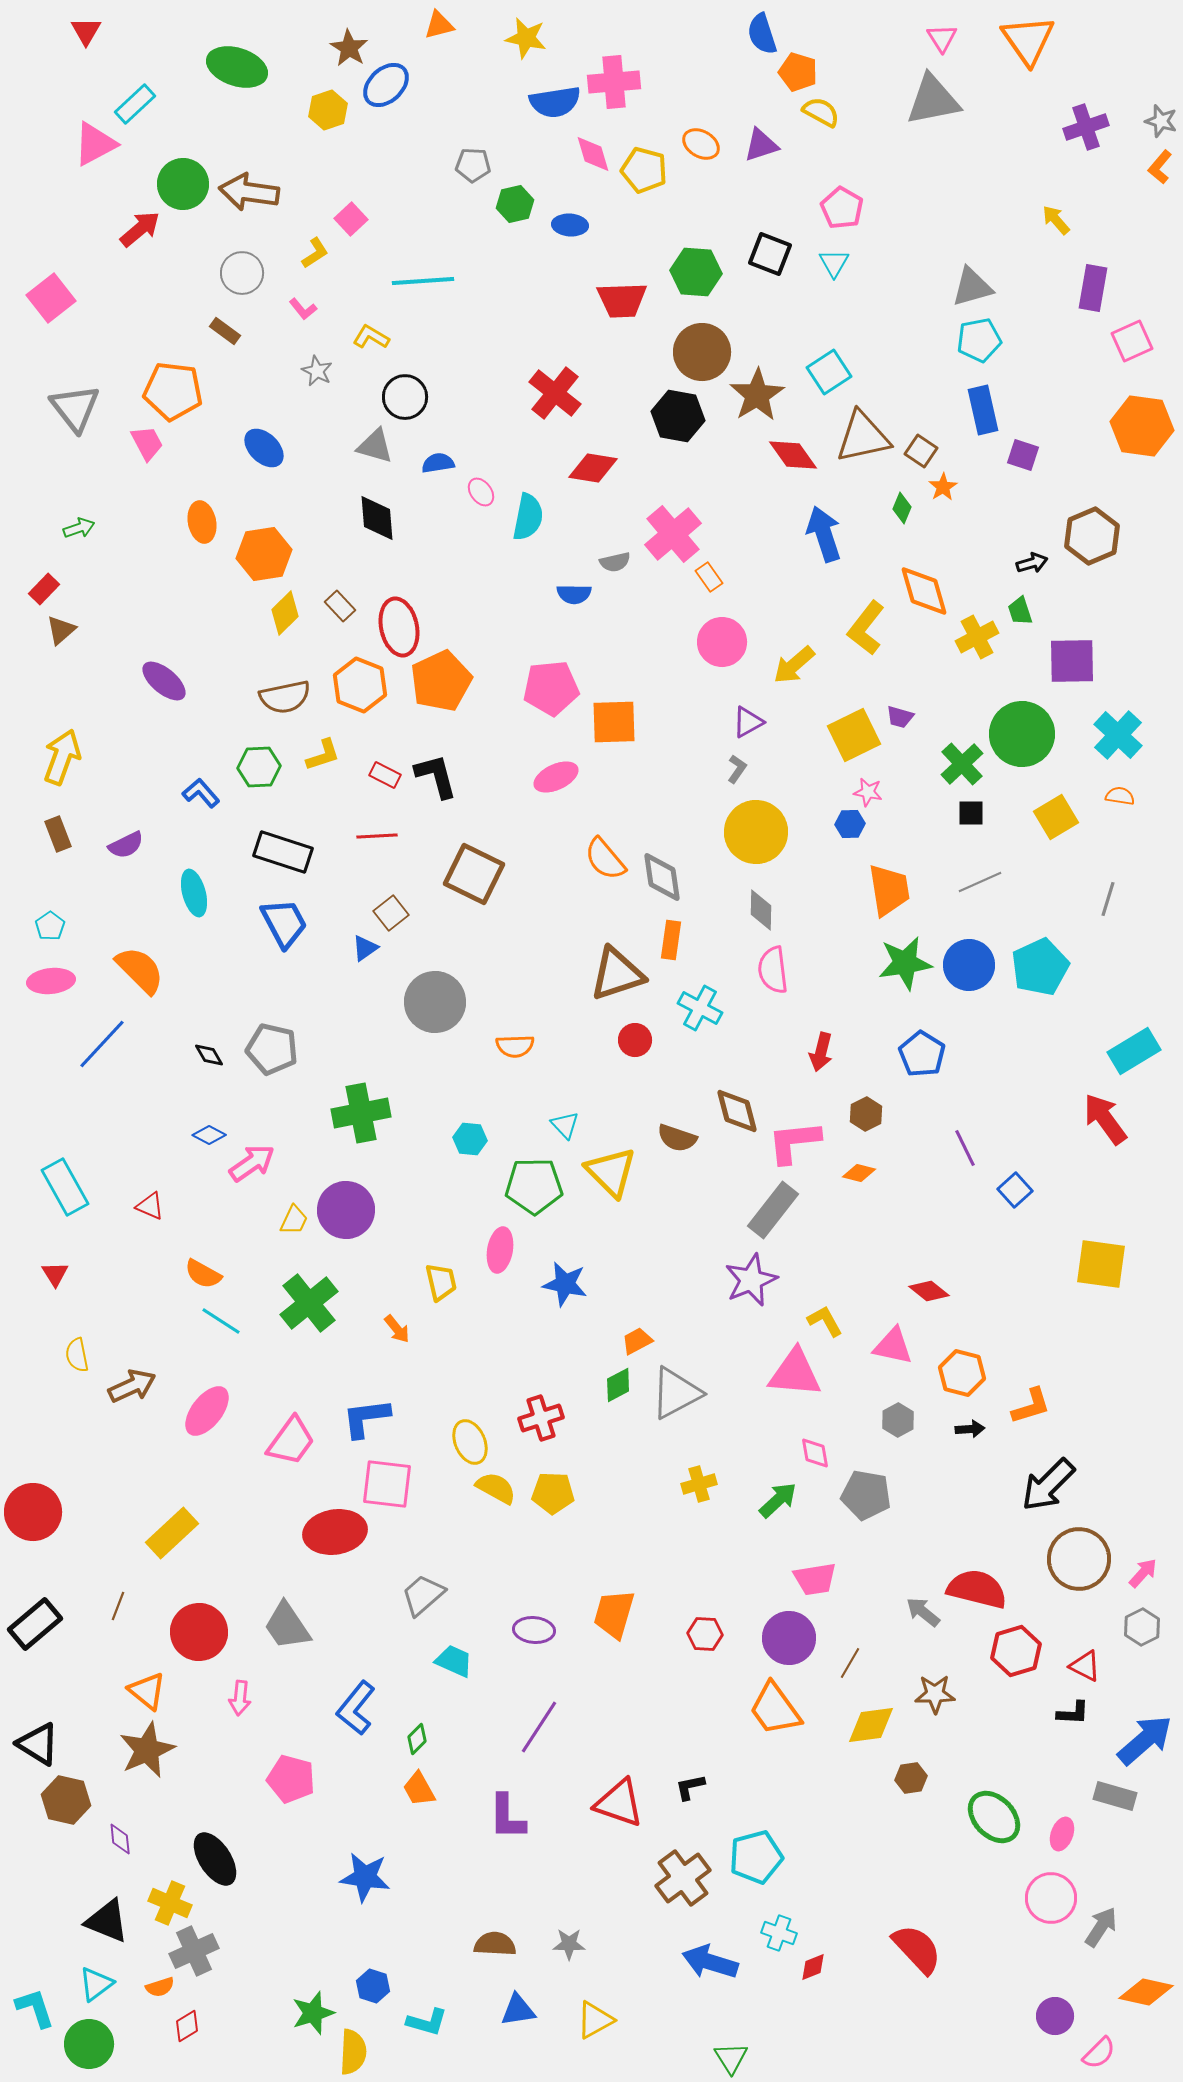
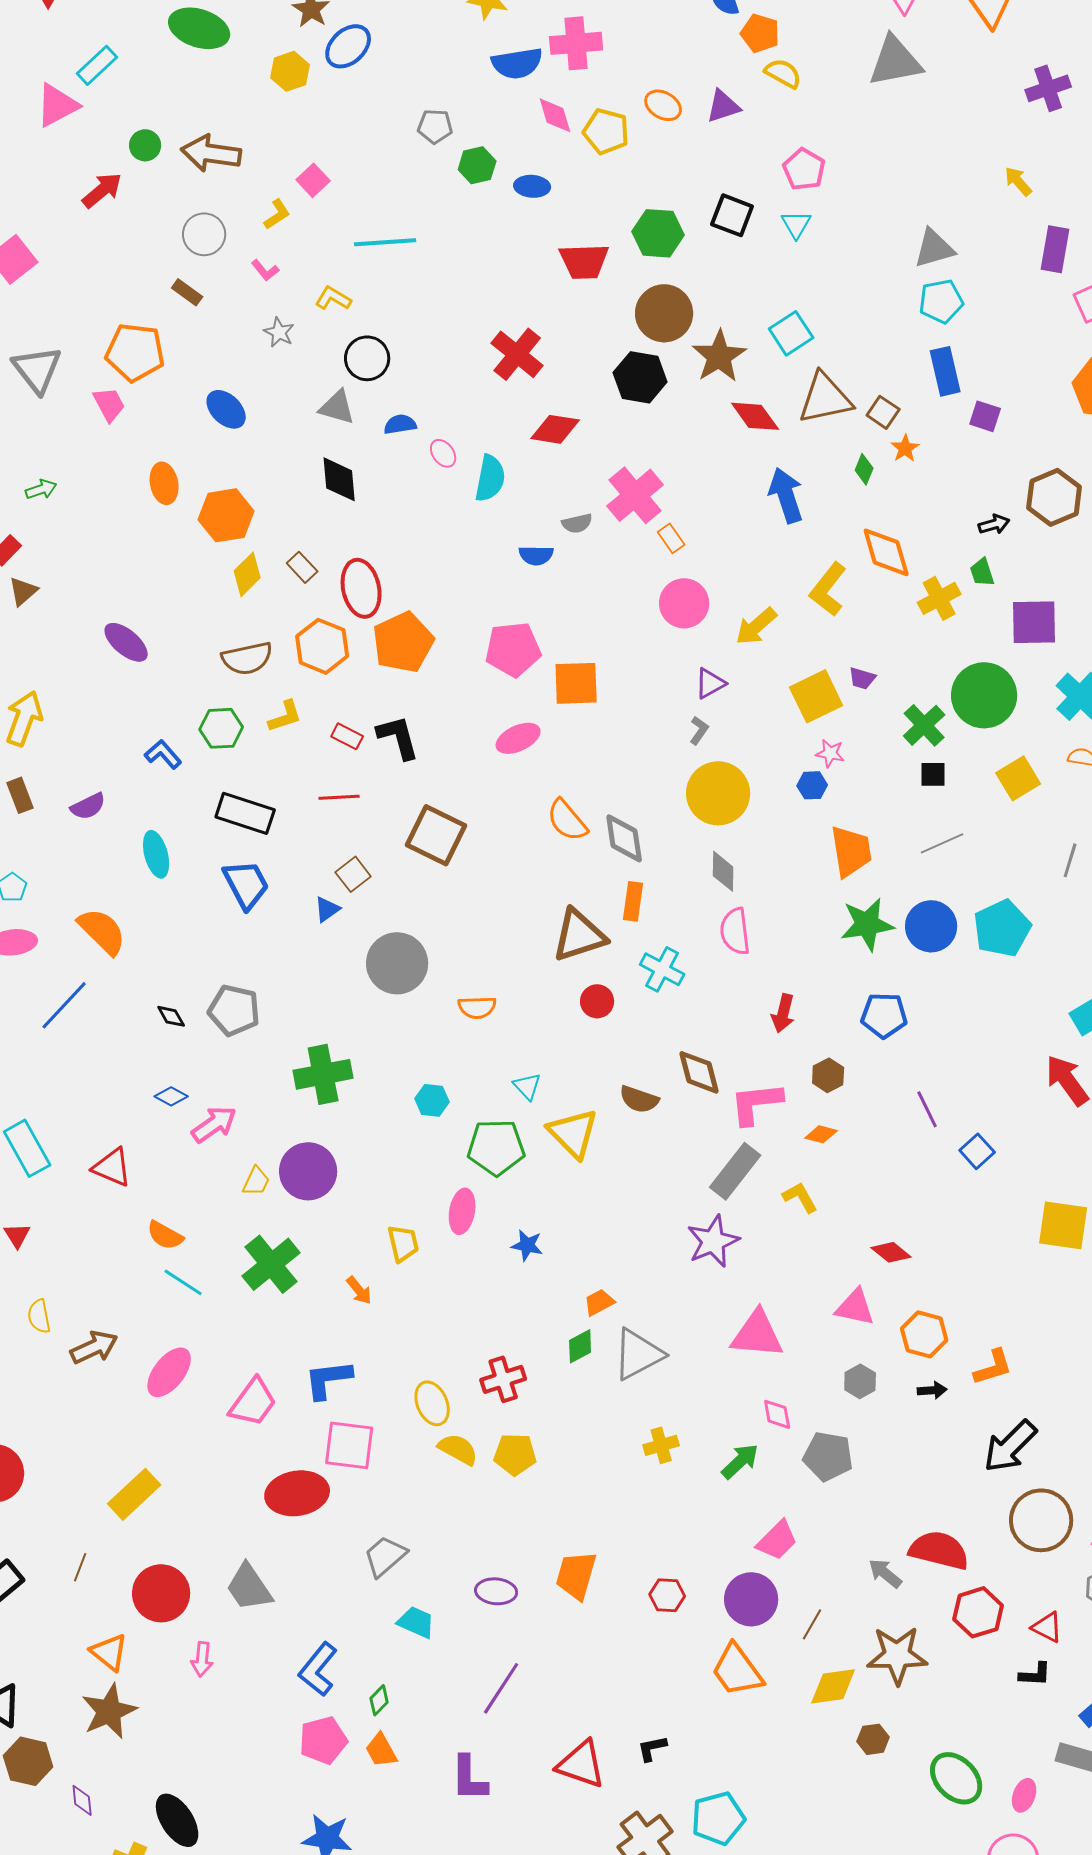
green circle: (183, 184) -> (145, 145), size x0.6
blue pentagon: (922, 1054) -> (884, 1015), turned -30
red triangle: (150, 1206) -> (112, 1167), size x1.4
blue star: (565, 1284) -> (527, 1245), size x0.7
yellow L-shape: (825, 1321) -> (800, 1197), moved
pink trapezoid: (815, 1579) -> (777, 1540), turned -36
brown star: (935, 1694) -> (897, 1655), size x1.5
pink pentagon: (291, 1779) -> (323, 1740), moved, turned -30

